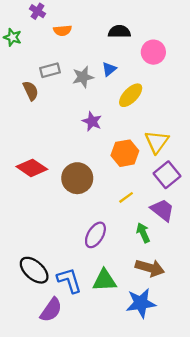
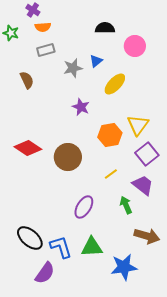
orange semicircle: (62, 30) -> (43, 27), moved
gray rectangle: (50, 70) -> (46, 50), moved
brown arrow: (150, 268) -> (147, 236), moved

